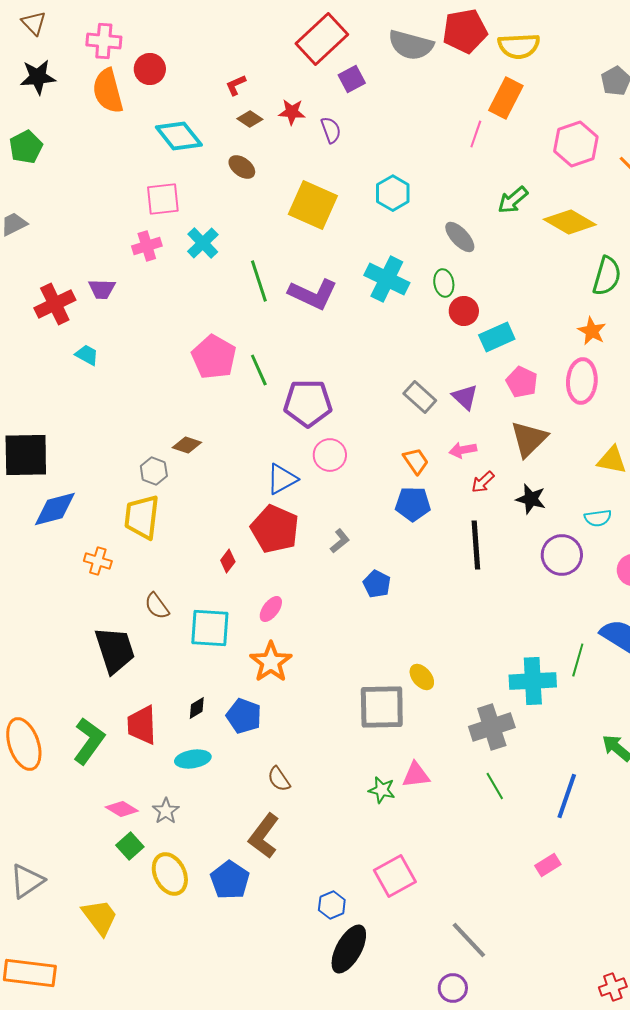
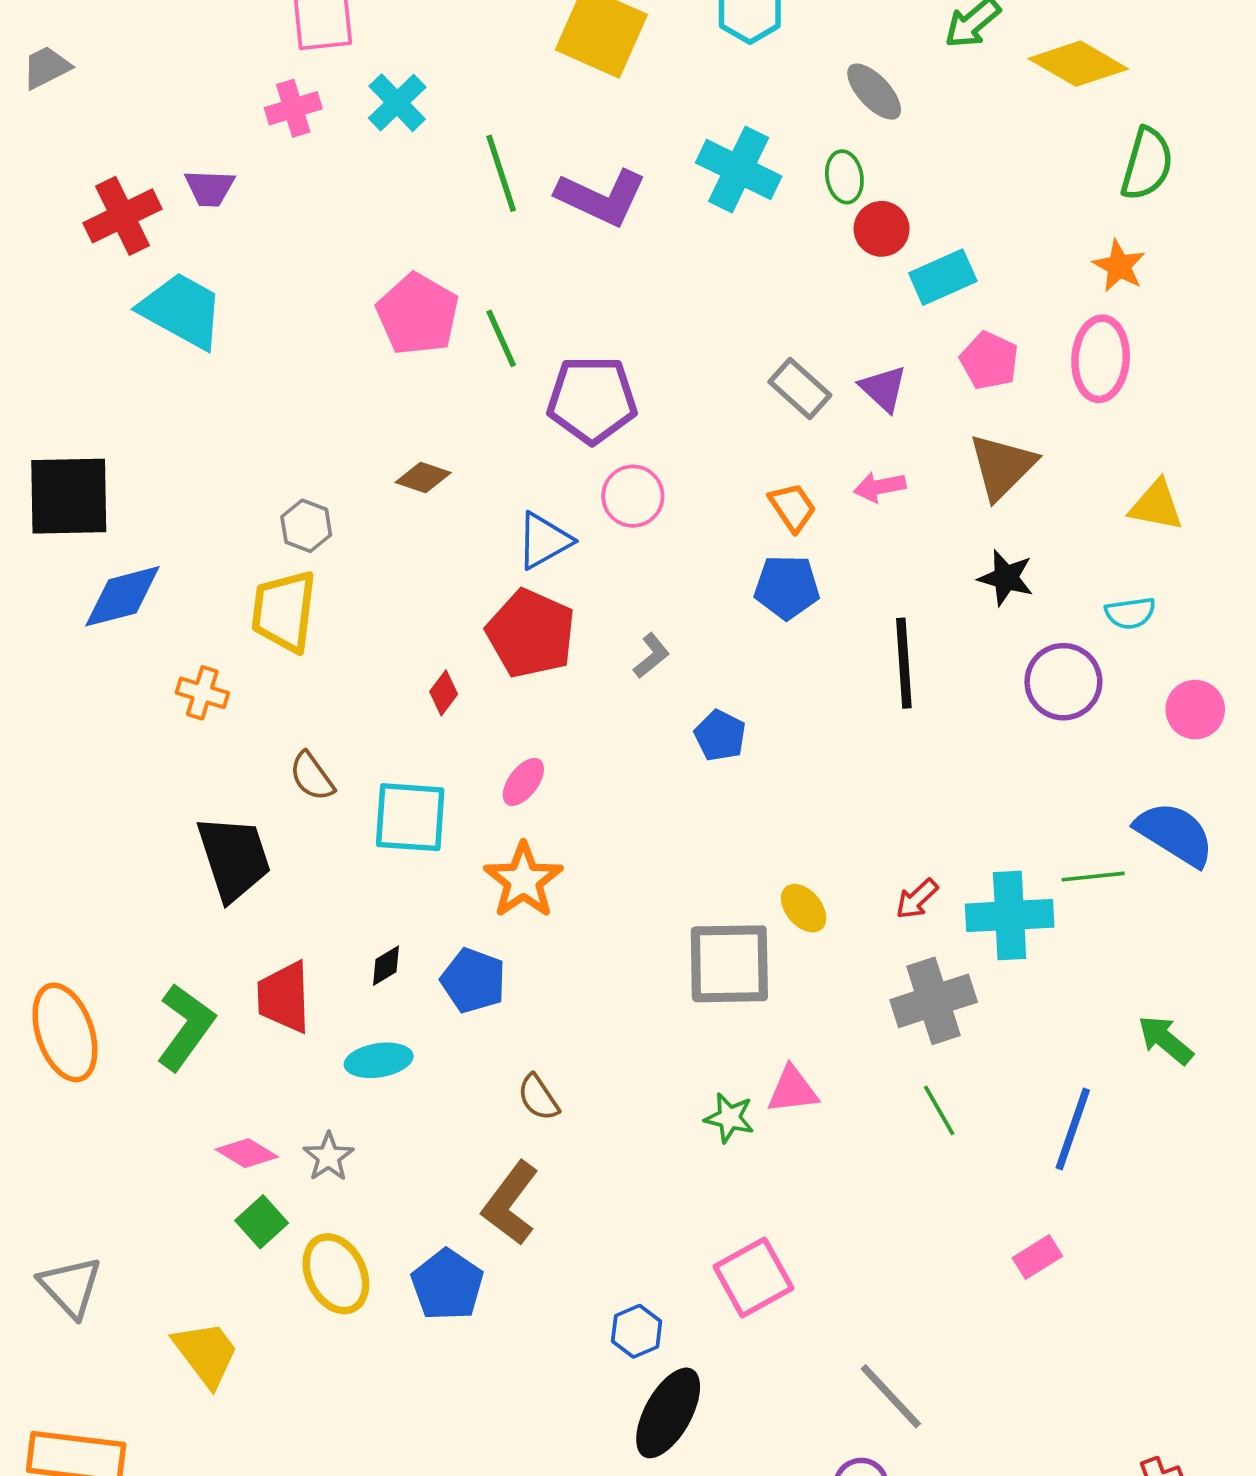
cyan trapezoid: (87, 355) -> (182, 311), size x2.0
brown diamond: (187, 445) -> (423, 478), moved
red arrow: (483, 482) -> (917, 899), moved
green line: (578, 660) -> (1093, 877), turned 68
gray triangle: (27, 881) -> (71, 1287), turned -39

